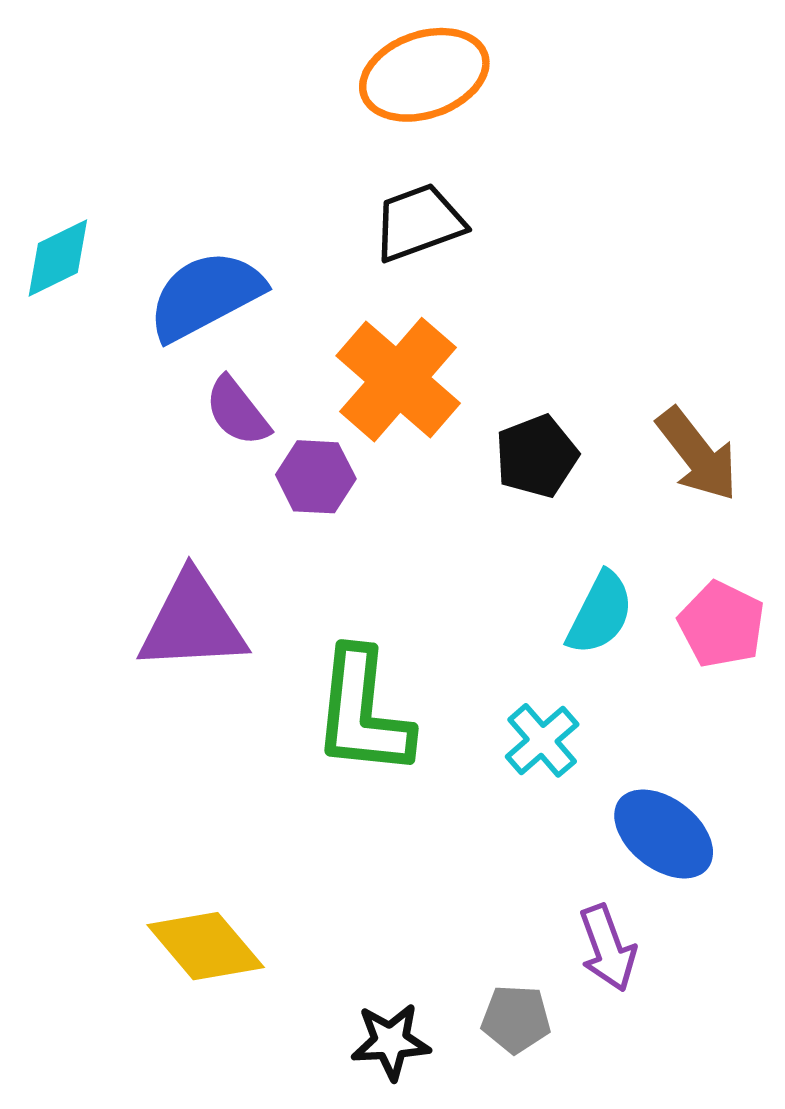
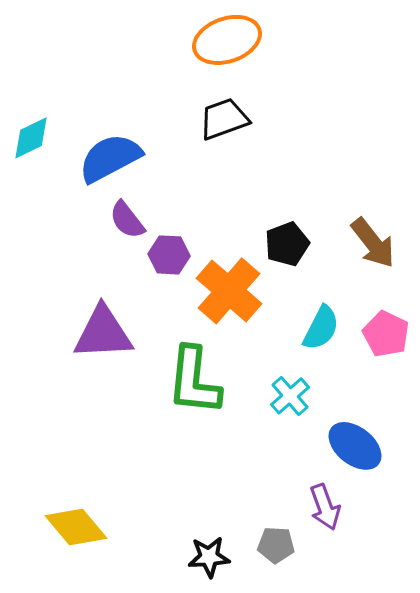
orange cross: (398, 380) -> (229, 291), moved
yellow diamond: (206, 946) -> (76, 527), moved

